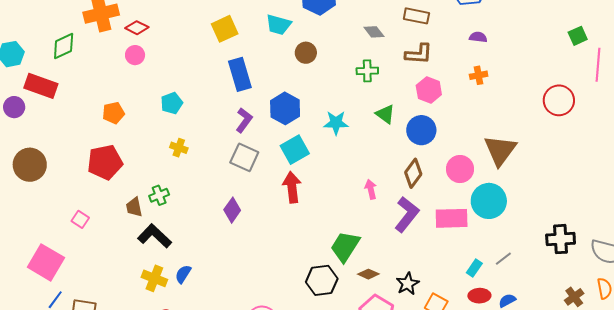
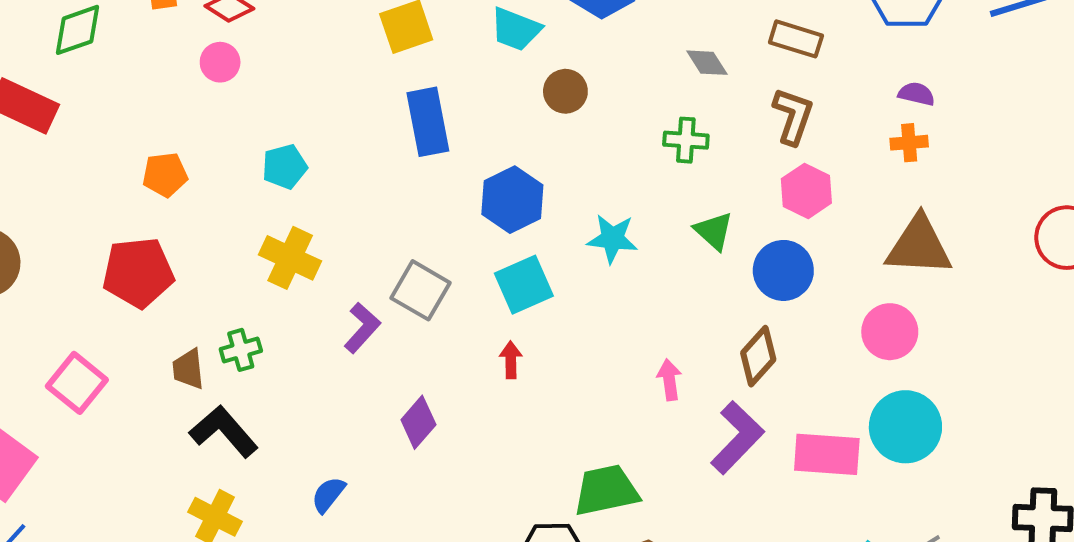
brown L-shape: (419, 54) -> (793, 116), turned -80
orange cross: (479, 75) -> (909, 143), moved
purple L-shape: (244, 120) -> (362, 328), moved
yellow cross: (179, 148) -> (290, 258), size x1.6
brown triangle: (500, 150) -> (919, 246), moved, turned 51
pink circle: (460, 169) -> (890, 332), moved
red arrow: (292, 187) -> (511, 360), size x0.6
purple diamond: (232, 210) -> (418, 422), moved
pink square: (80, 219) -> (77, 383), size x1.6
green trapezoid: (345, 247) -> (606, 490), turned 40
blue semicircle: (183, 274) -> (328, 495), moved

